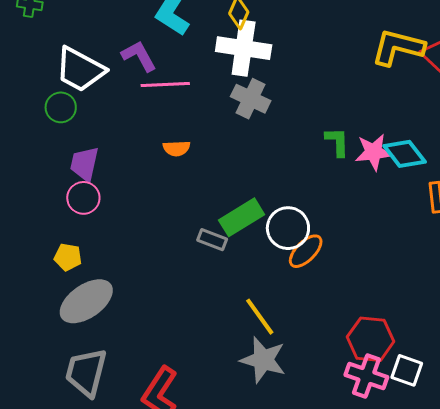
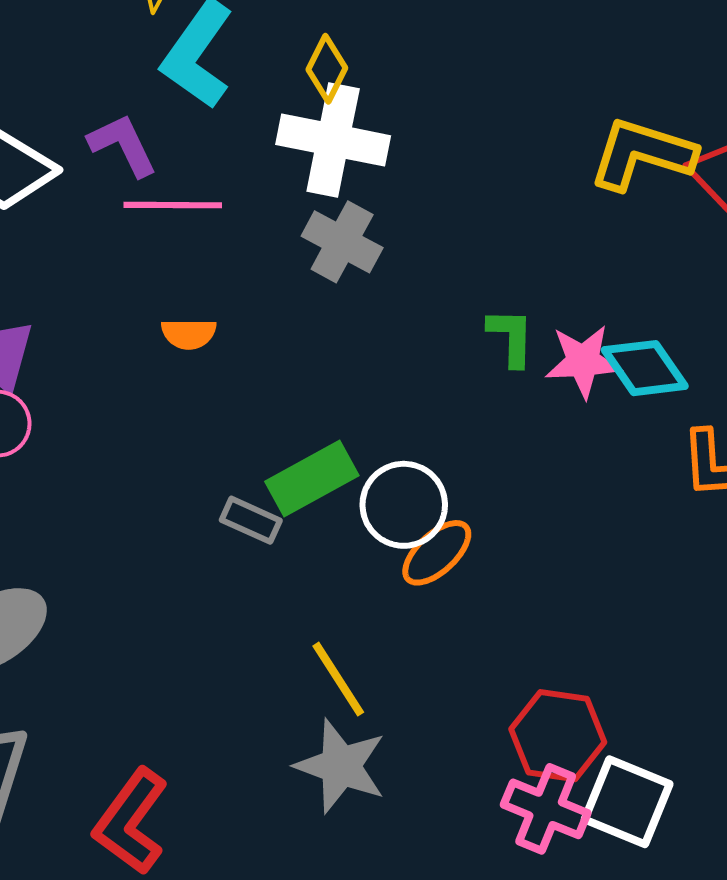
white square: (407, 370) -> (627, 802), size x1.4

